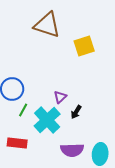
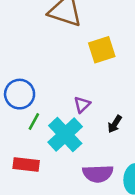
yellow square: (84, 46) -> (102, 50), moved
black arrow: (76, 112) -> (115, 124), moved

